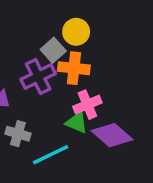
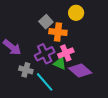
yellow circle: (76, 32) -> (76, 13), moved
purple cross: (38, 77) -> (45, 54), moved
cyan line: (51, 155) -> (45, 82), turned 75

